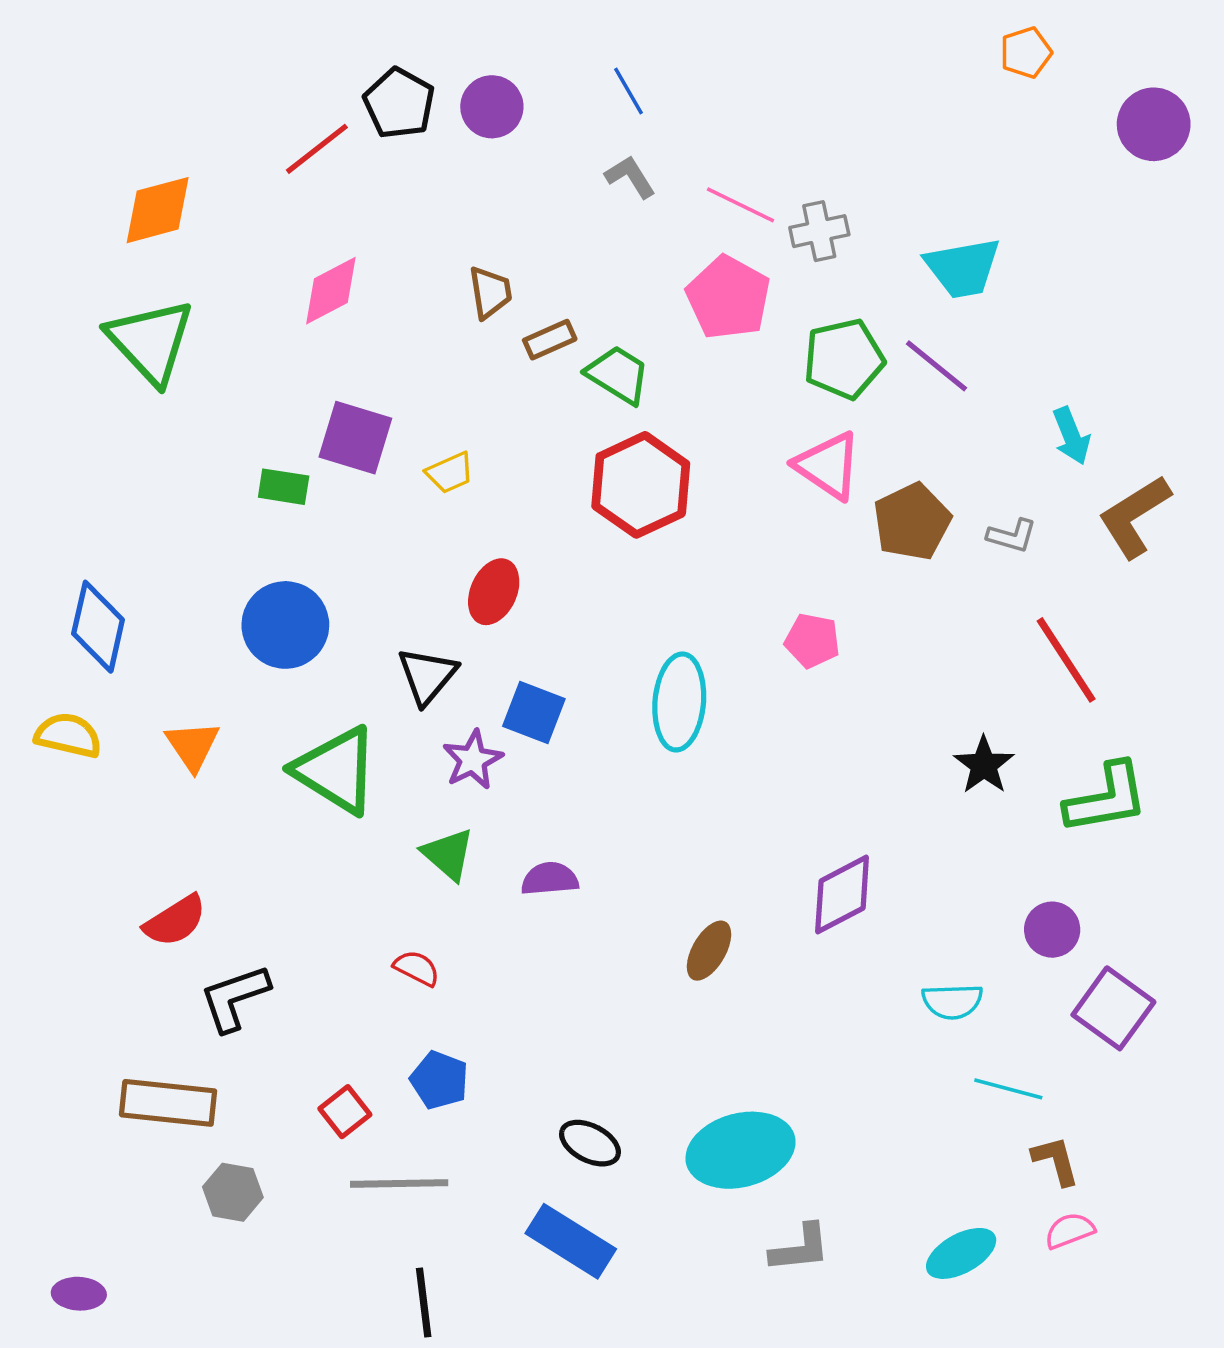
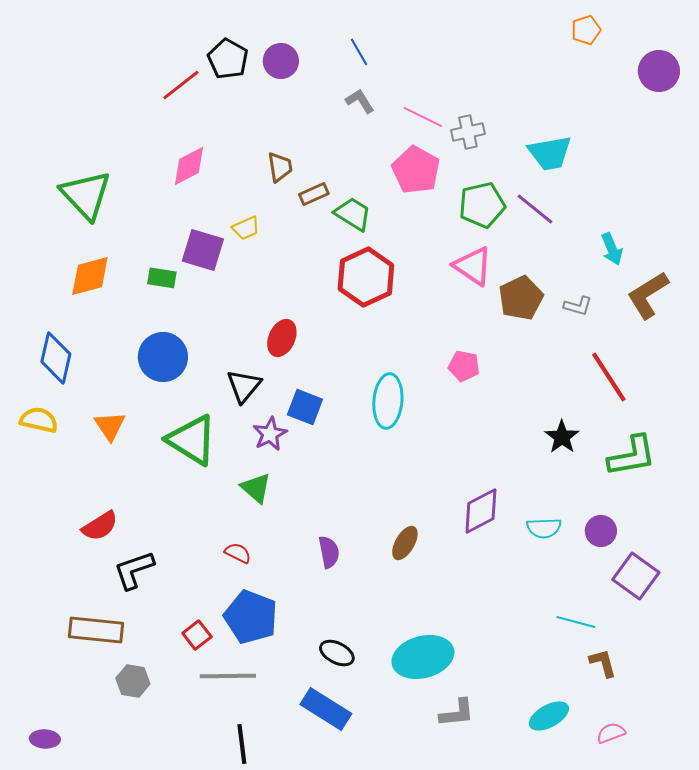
orange diamond: (158, 210) -> (90, 276), moved
yellow trapezoid: (450, 473) -> (246, 228), moved
purple semicircle: (550, 879) -> (329, 552), moved, turned 84
cyan semicircle: (952, 1001) -> (544, 528), moved
blue pentagon: (439, 1080) -> (251, 617), size x1.6
pink semicircle: (1070, 1231) -> (611, 733), moved

